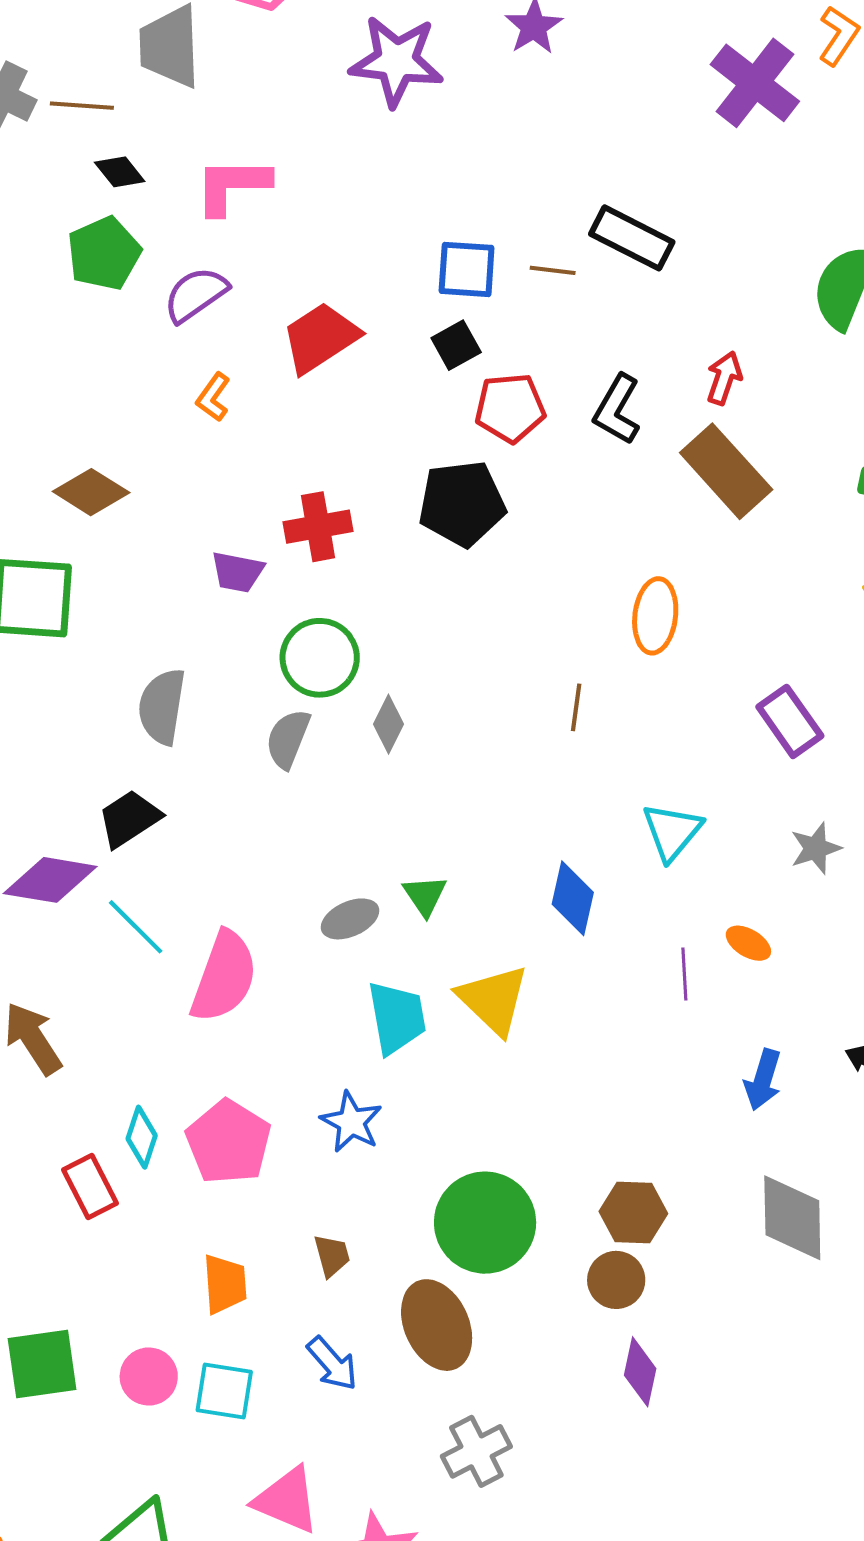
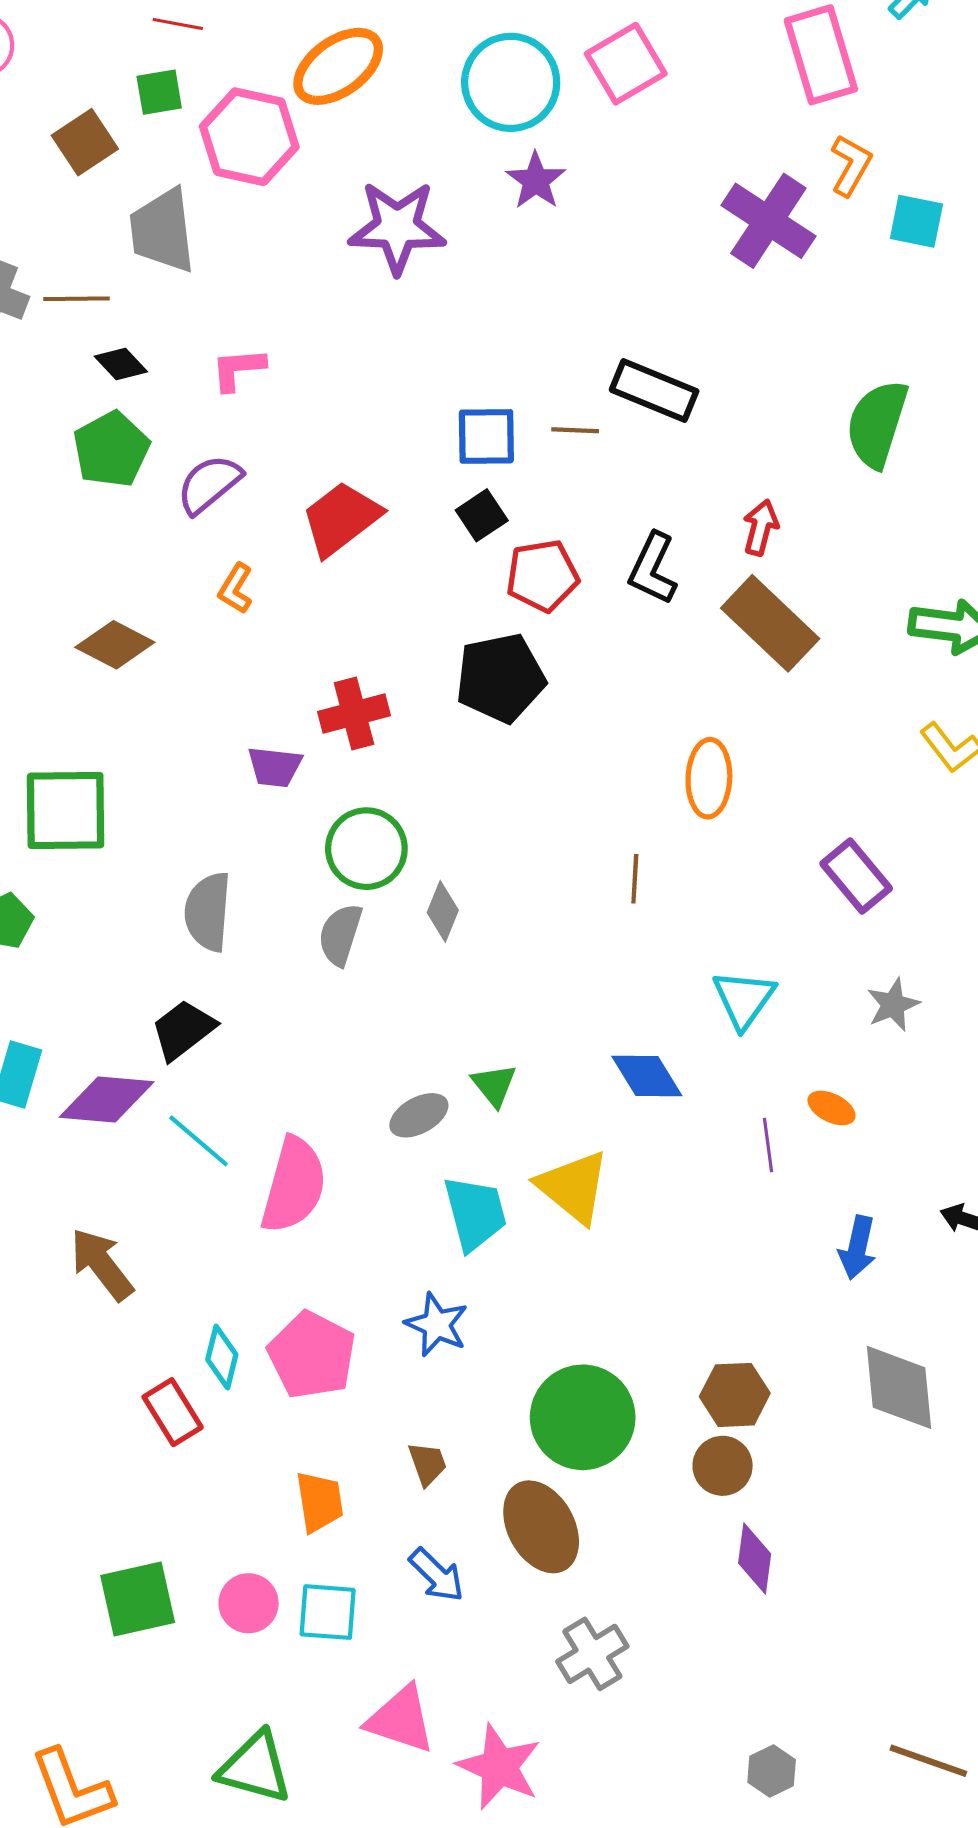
pink L-shape: (232, 186) -> (238, 369), size x0.7
brown diamond: (91, 492) -> (115, 645), moved
blue diamond: (573, 898) -> (647, 1076), turned -40

